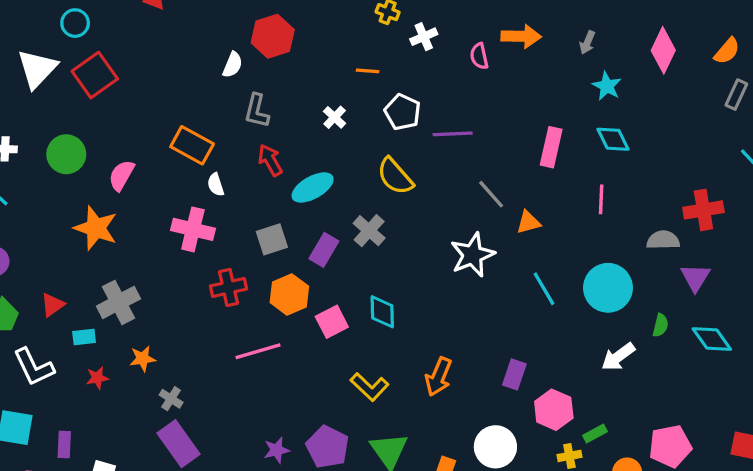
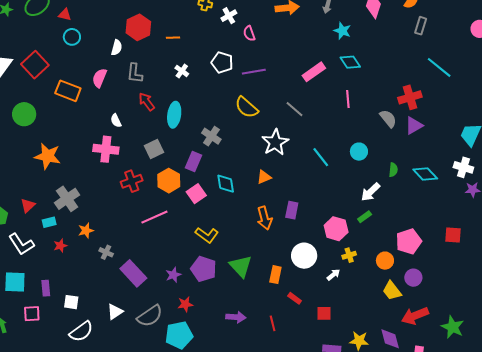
cyan circle: (75, 23) -> (72, 37), moved
pink semicircle: (479, 56) -> (249, 33), moved
orange line: (368, 71) -> (173, 38), moved
orange rectangle: (192, 145) -> (68, 91), moved
pink rectangle: (551, 147) -> (314, 72), turned 50
pink semicircle: (121, 175) -> (99, 78), moved
yellow semicircle: (395, 176) -> (246, 107), moved
cyan ellipse: (313, 187) -> (174, 115), turned -45
gray line: (491, 194) -> (294, 109), moved
orange triangle: (528, 222) -> (264, 177), moved
gray semicircle: (663, 240) -> (388, 119), turned 60
purple rectangle: (324, 250) -> (193, 161), moved
purple triangle: (695, 277) -> (414, 126), moved, turned 36
cyan circle: (608, 288) -> (359, 152), size x0.6
purple rectangle: (514, 374) -> (292, 210), moved
orange arrow: (438, 377) -> (264, 218), turned -30
yellow L-shape: (370, 387) -> (207, 235), moved
green rectangle: (595, 433) -> (365, 217), moved
purple rectangle: (179, 444) -> (133, 273), moved

